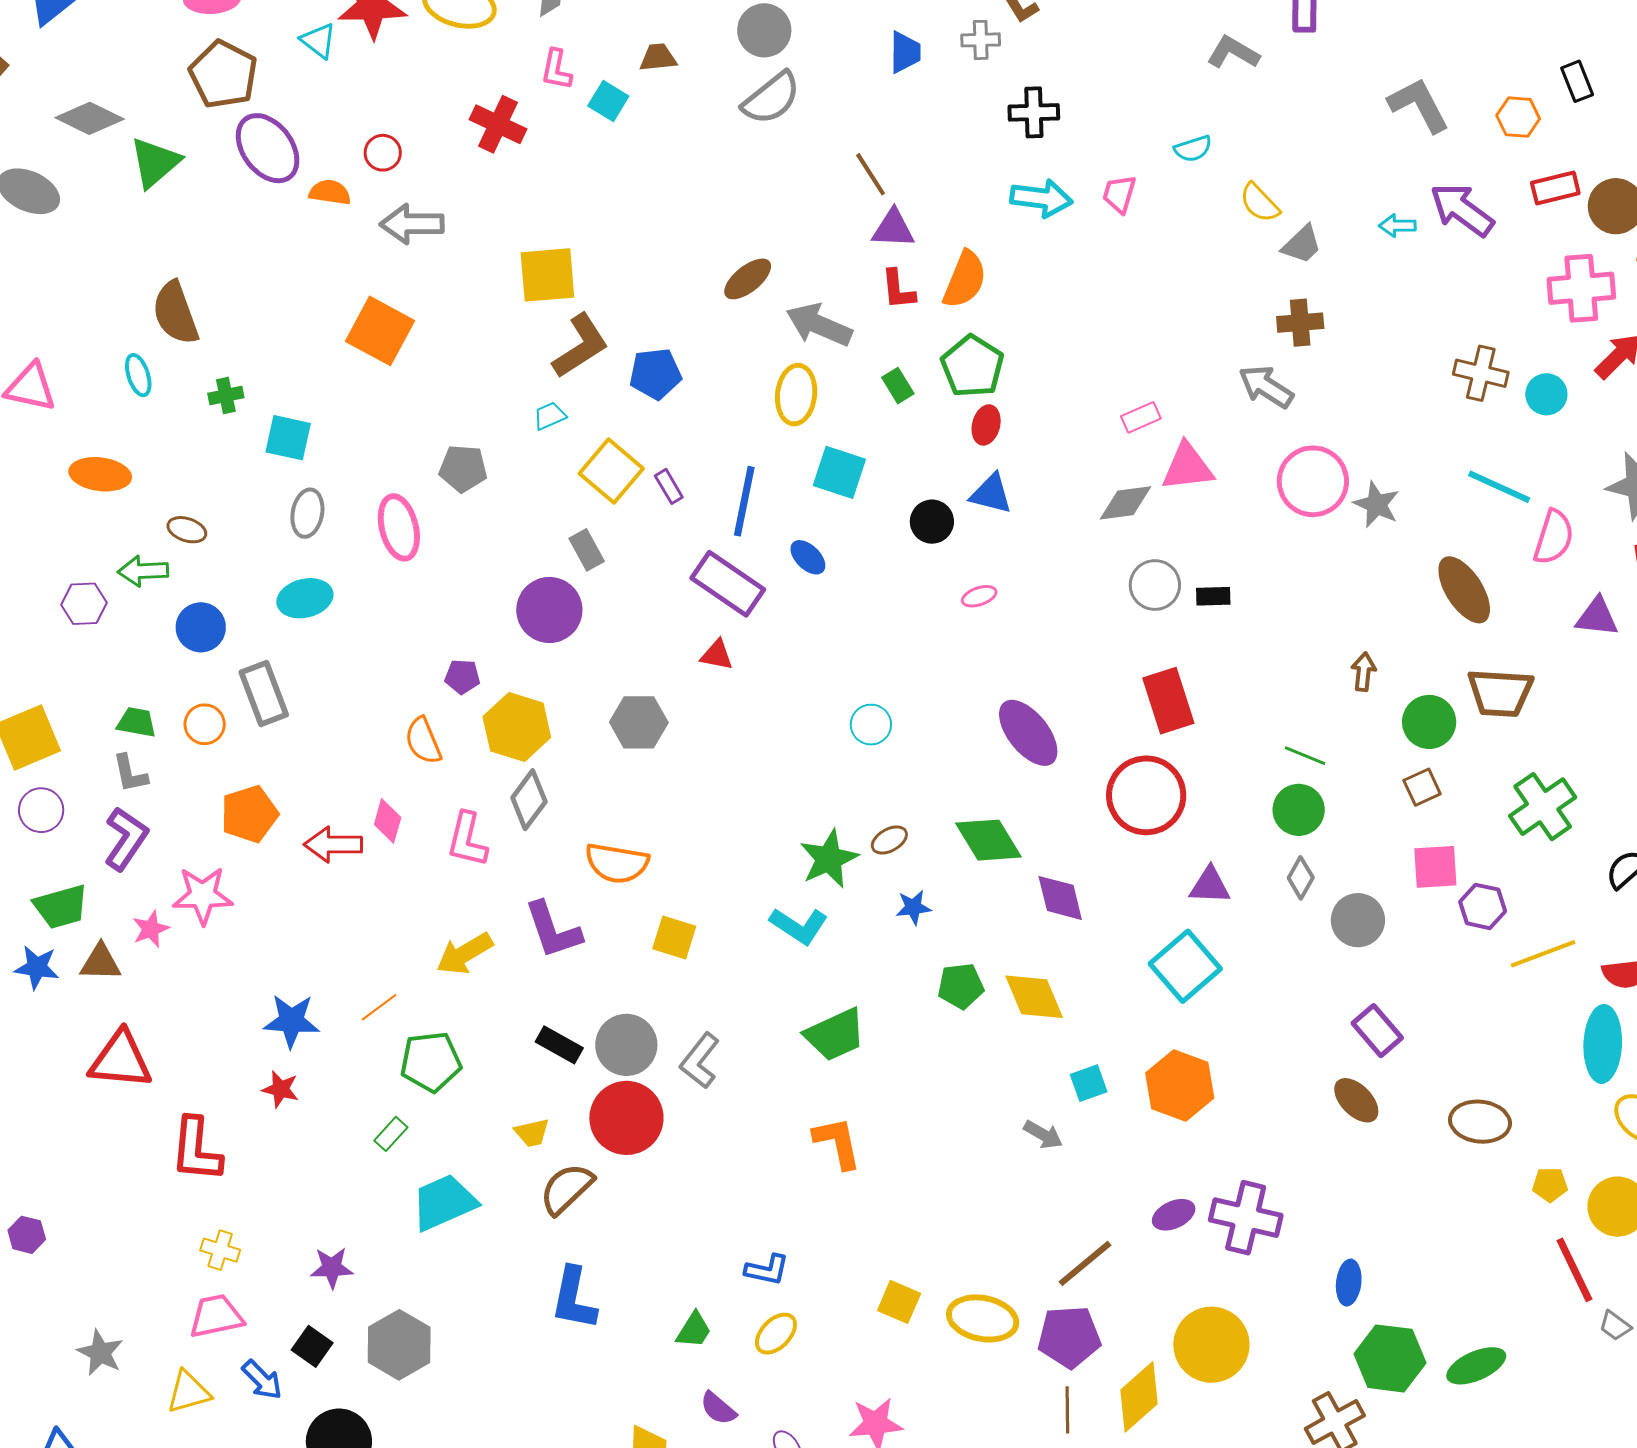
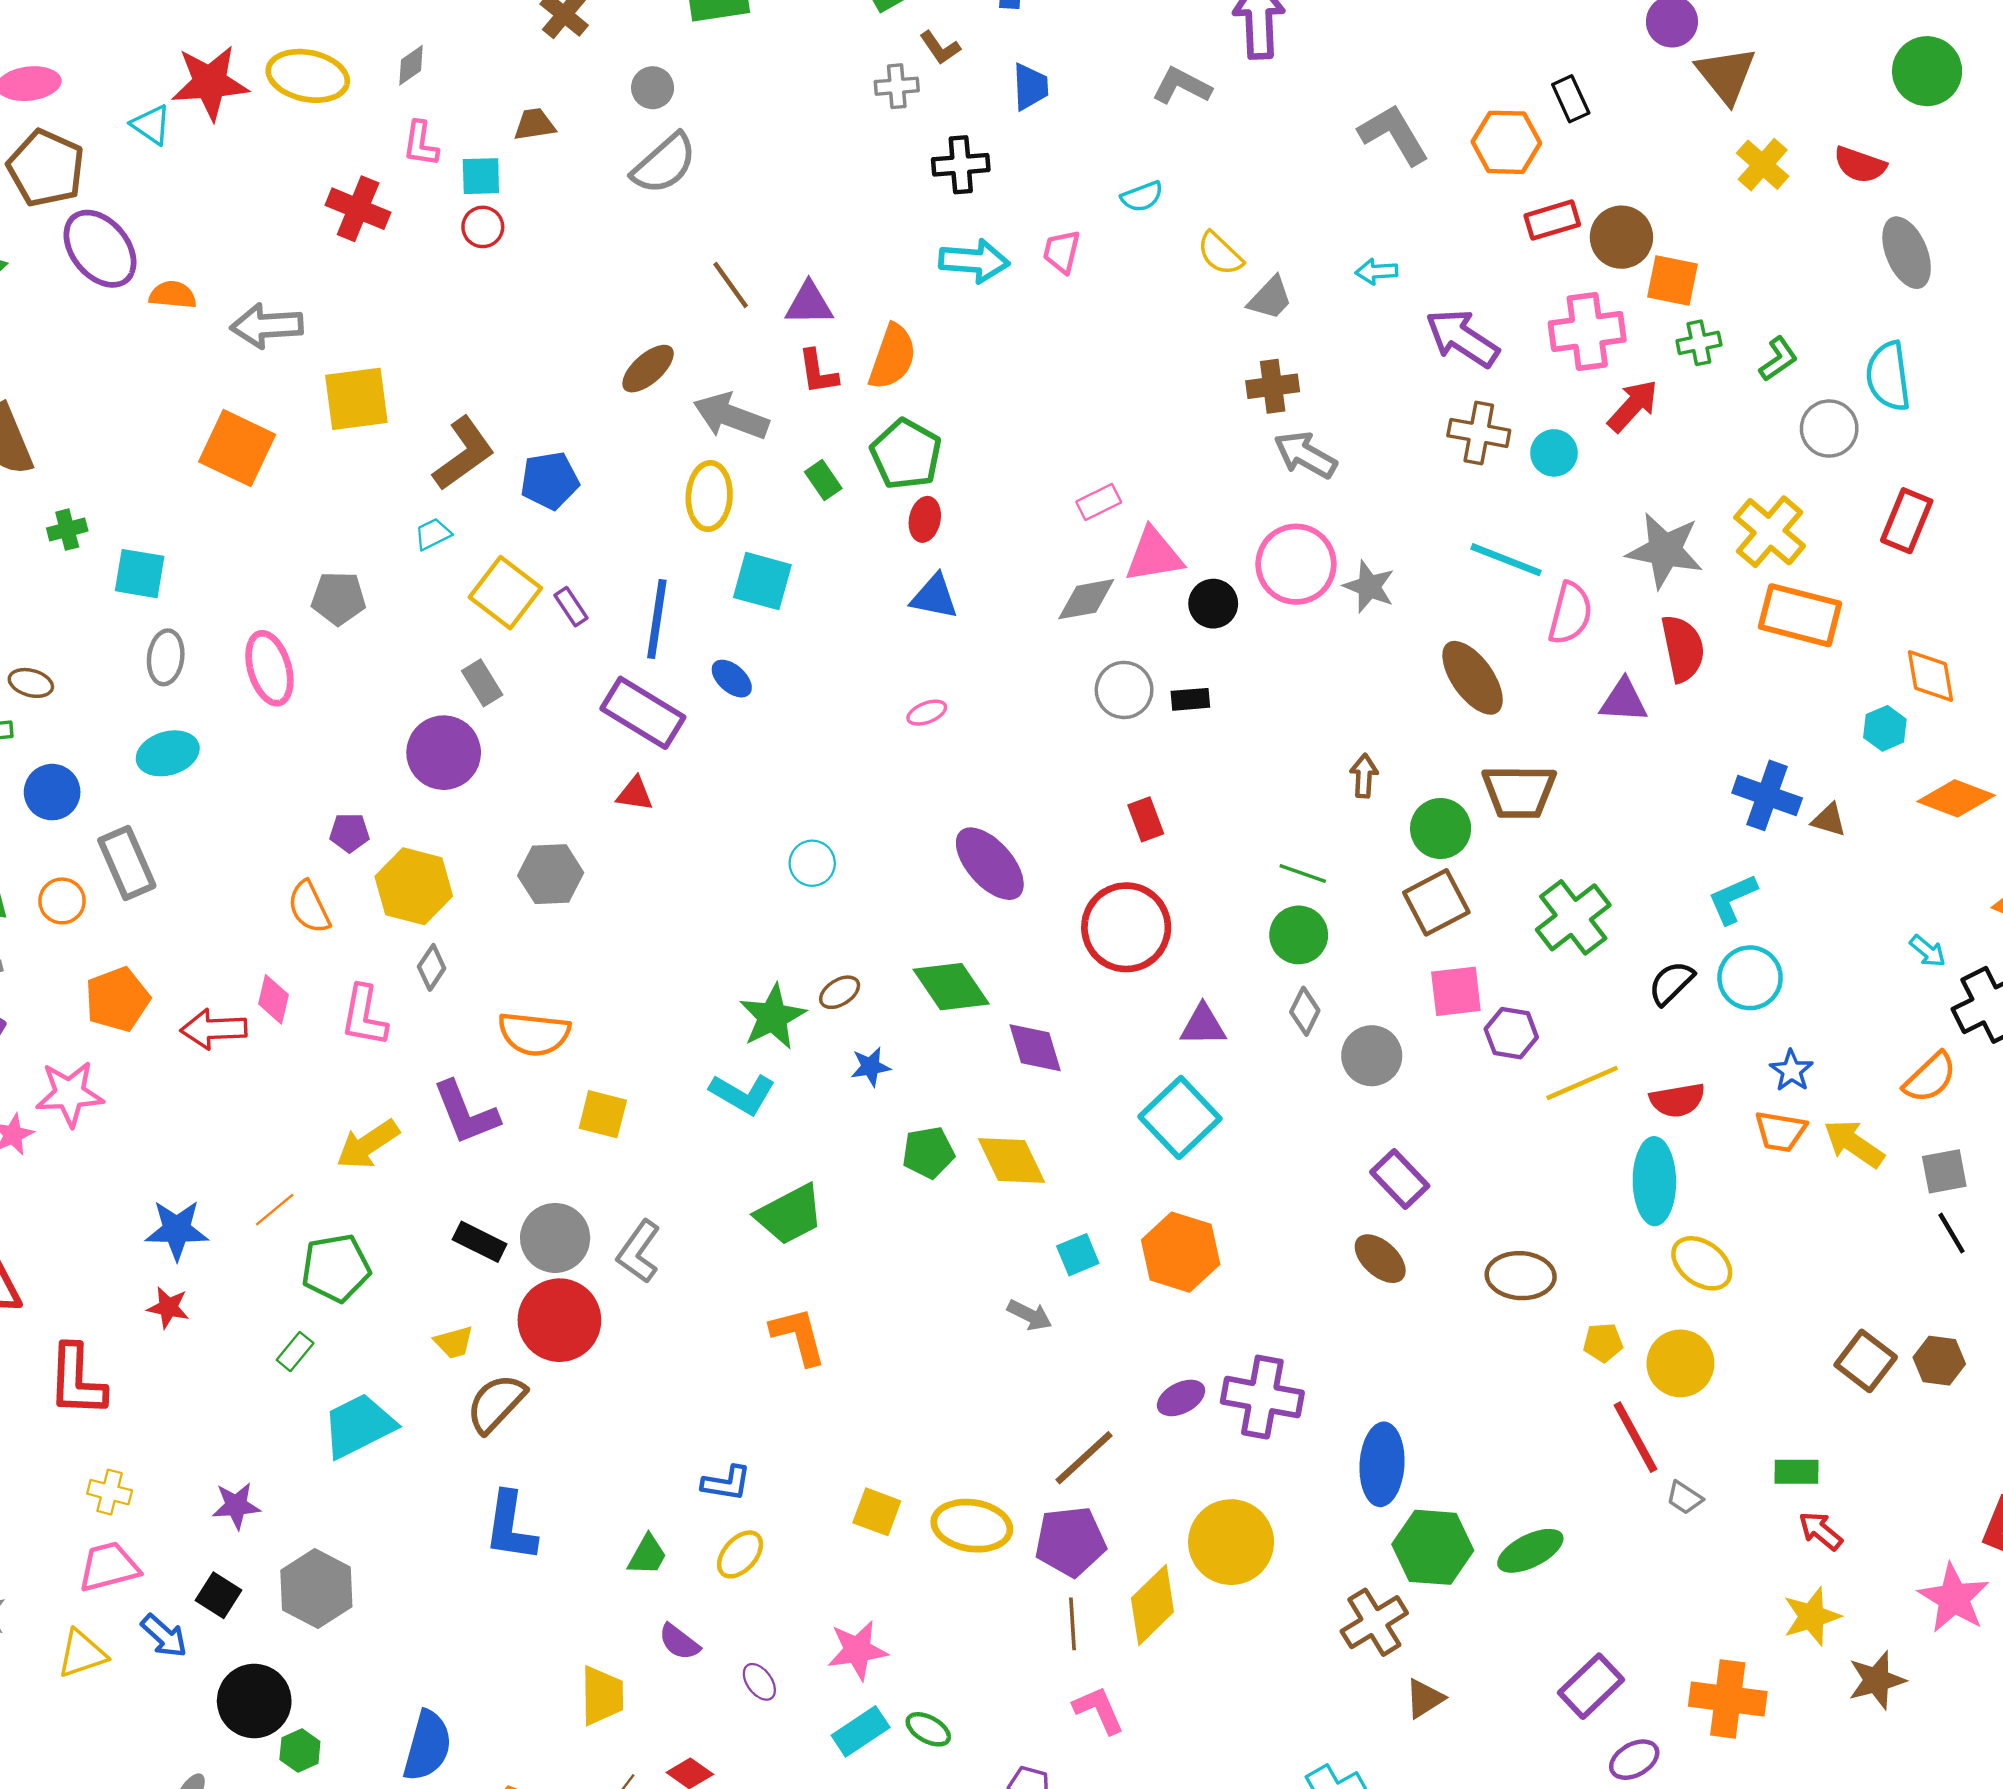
gray circle: (764, 30) -> (653, 88), size x0.7
blue trapezoid: (905, 52) -> (1030, 87), moved
cyan square: (608, 101) -> (481, 176), turned -30
orange hexagon: (1518, 117) -> (1506, 142), size x1.4
red circle: (383, 153) -> (483, 227), moved
brown line: (871, 174) -> (731, 285), moved
purple arrow: (1462, 210) -> (1462, 338), moved
yellow square: (547, 275) -> (356, 399), moved
gray arrow: (1266, 387) -> (1305, 455), moved
black circle: (932, 522) -> (1213, 604), moved
red rectangle: (1168, 701) -> (1146, 819), size x0.6
brown square: (1422, 787) -> (1436, 902), size x1.5
gray diamond: (529, 800) -> (432, 967), size x0.7
blue ellipse: (1349, 1283) -> (1382, 1464), size x1.6

